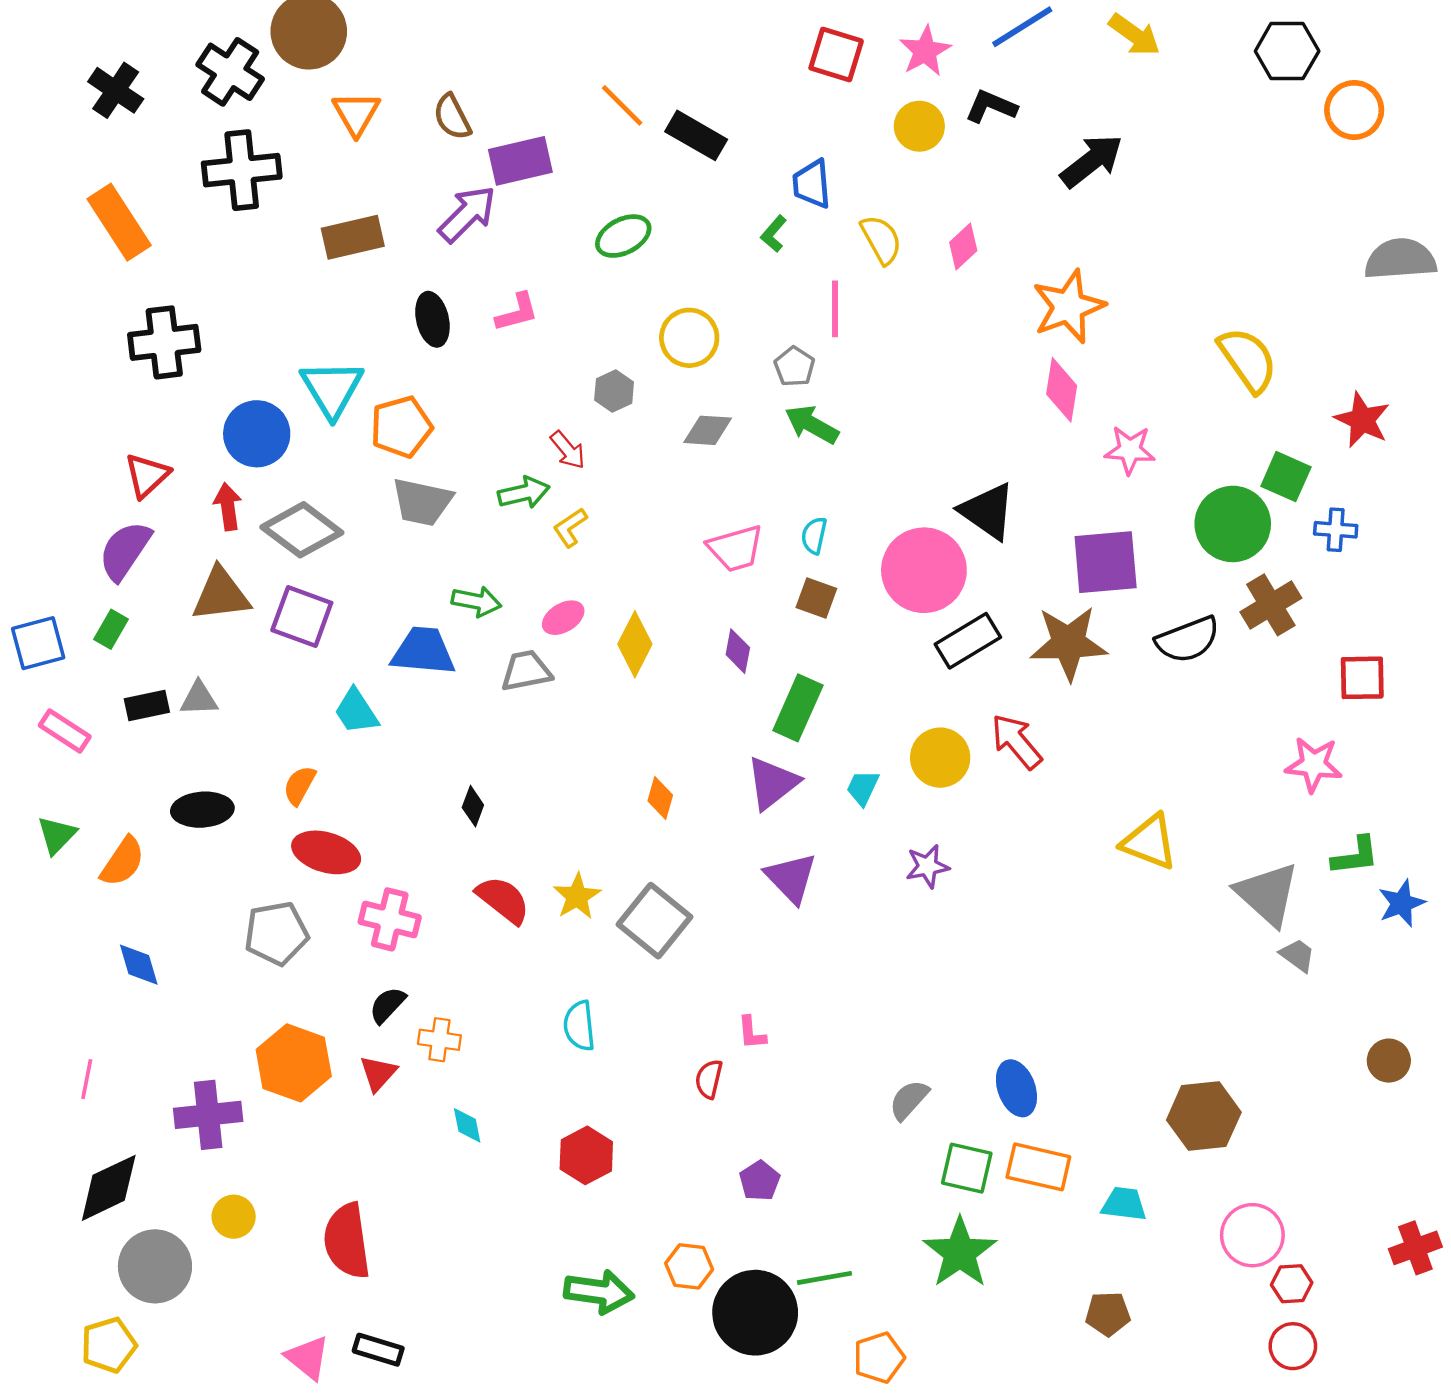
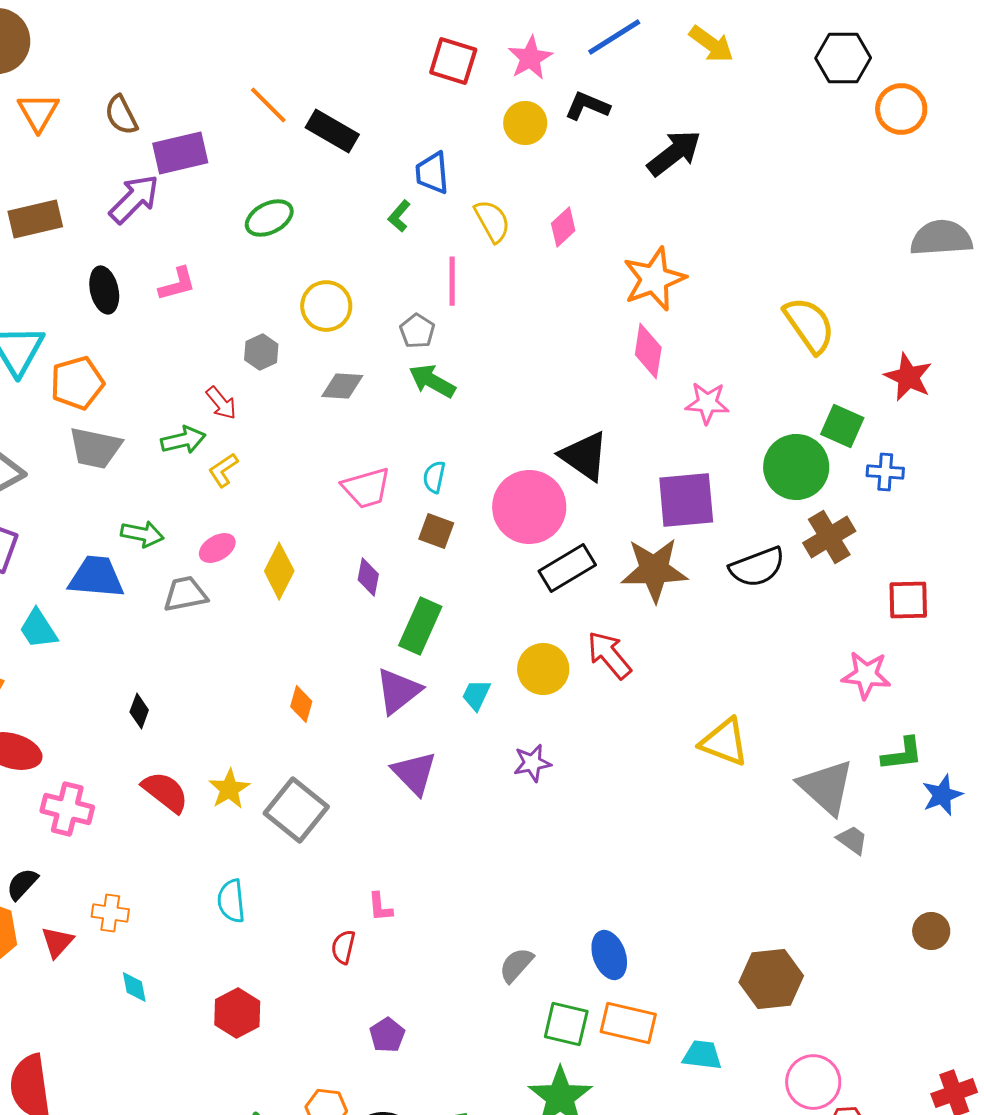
black semicircle: (387, 1005) -> (22, 884), moved

